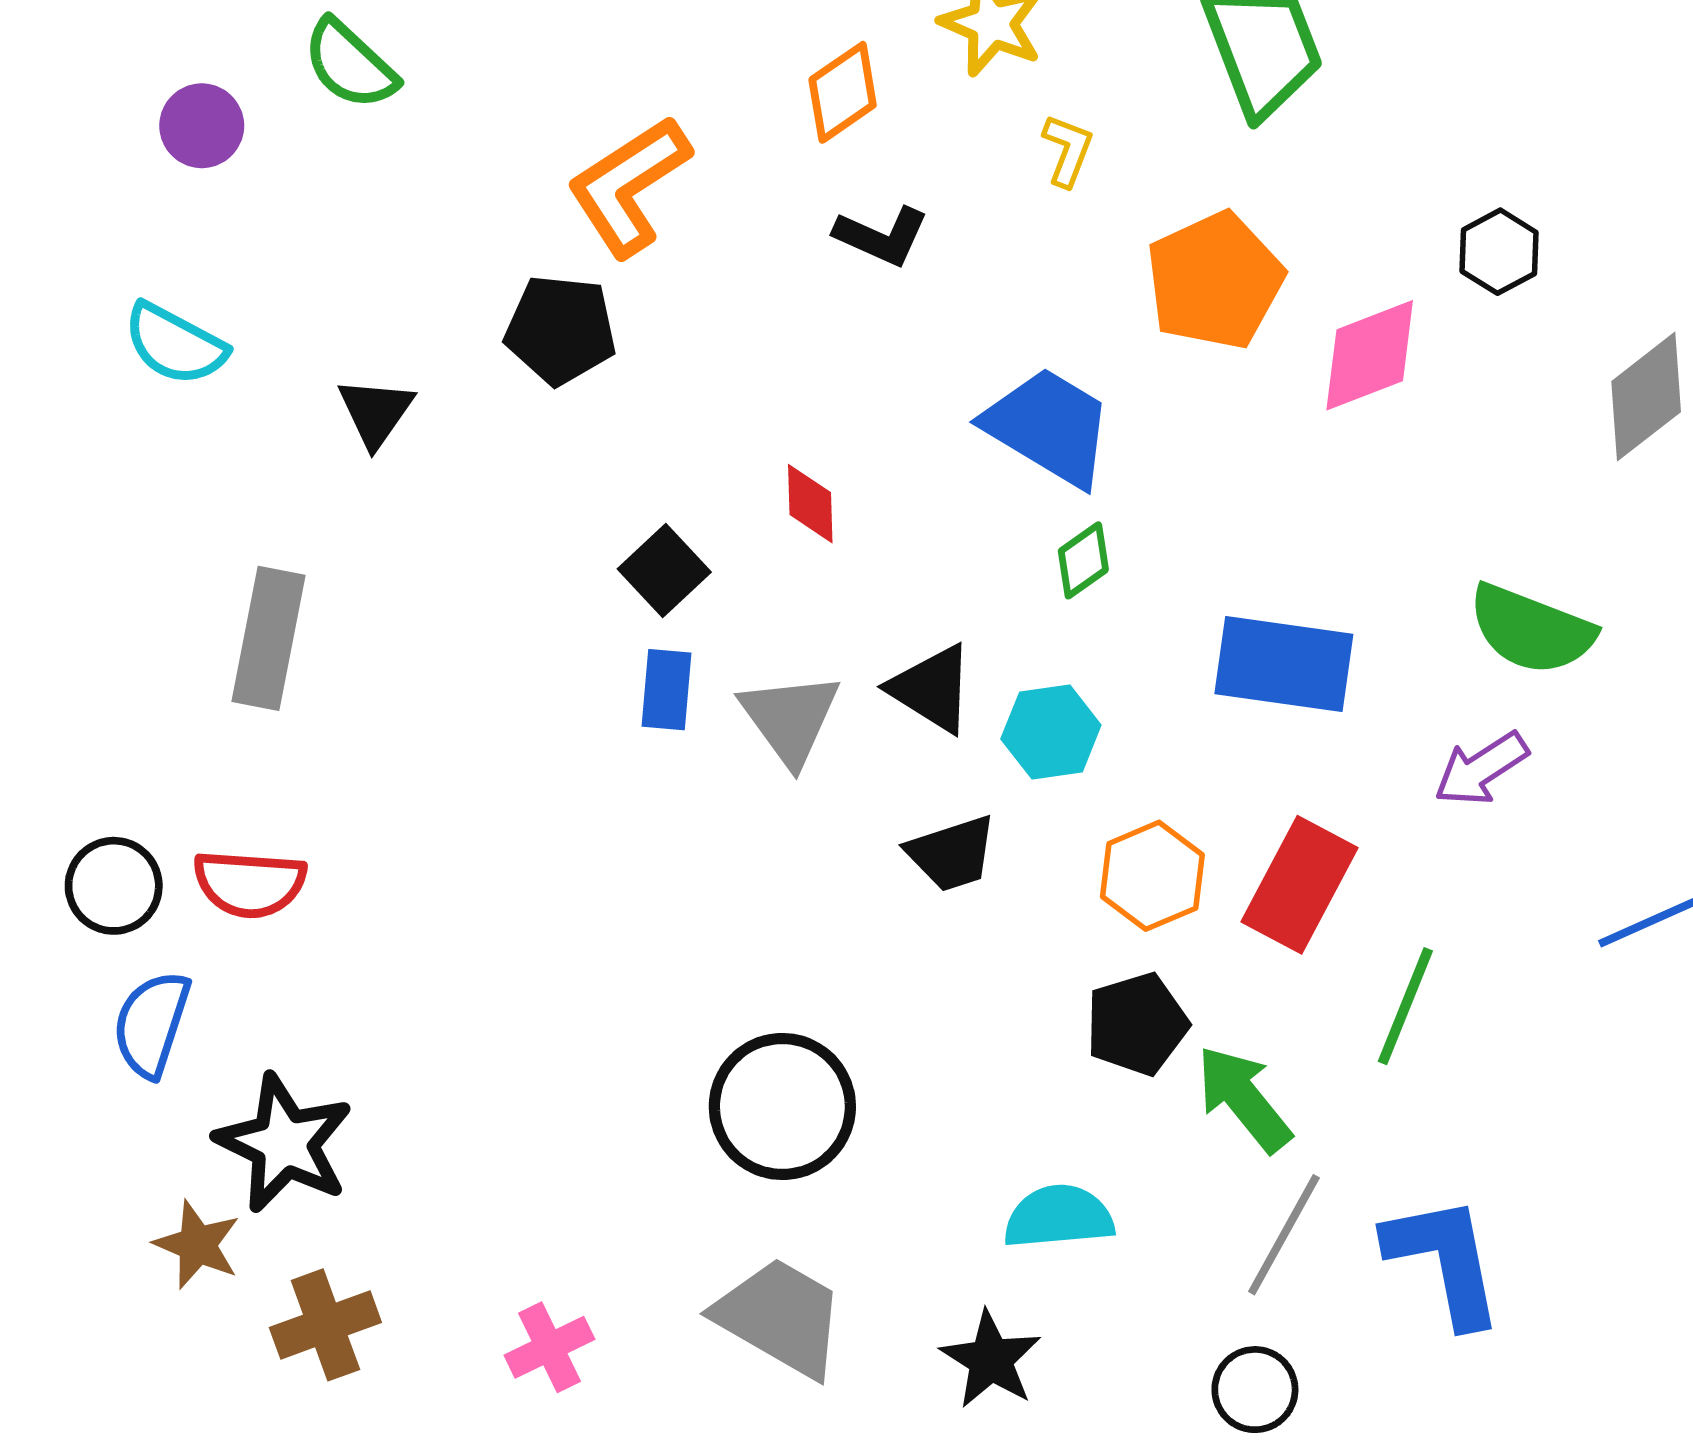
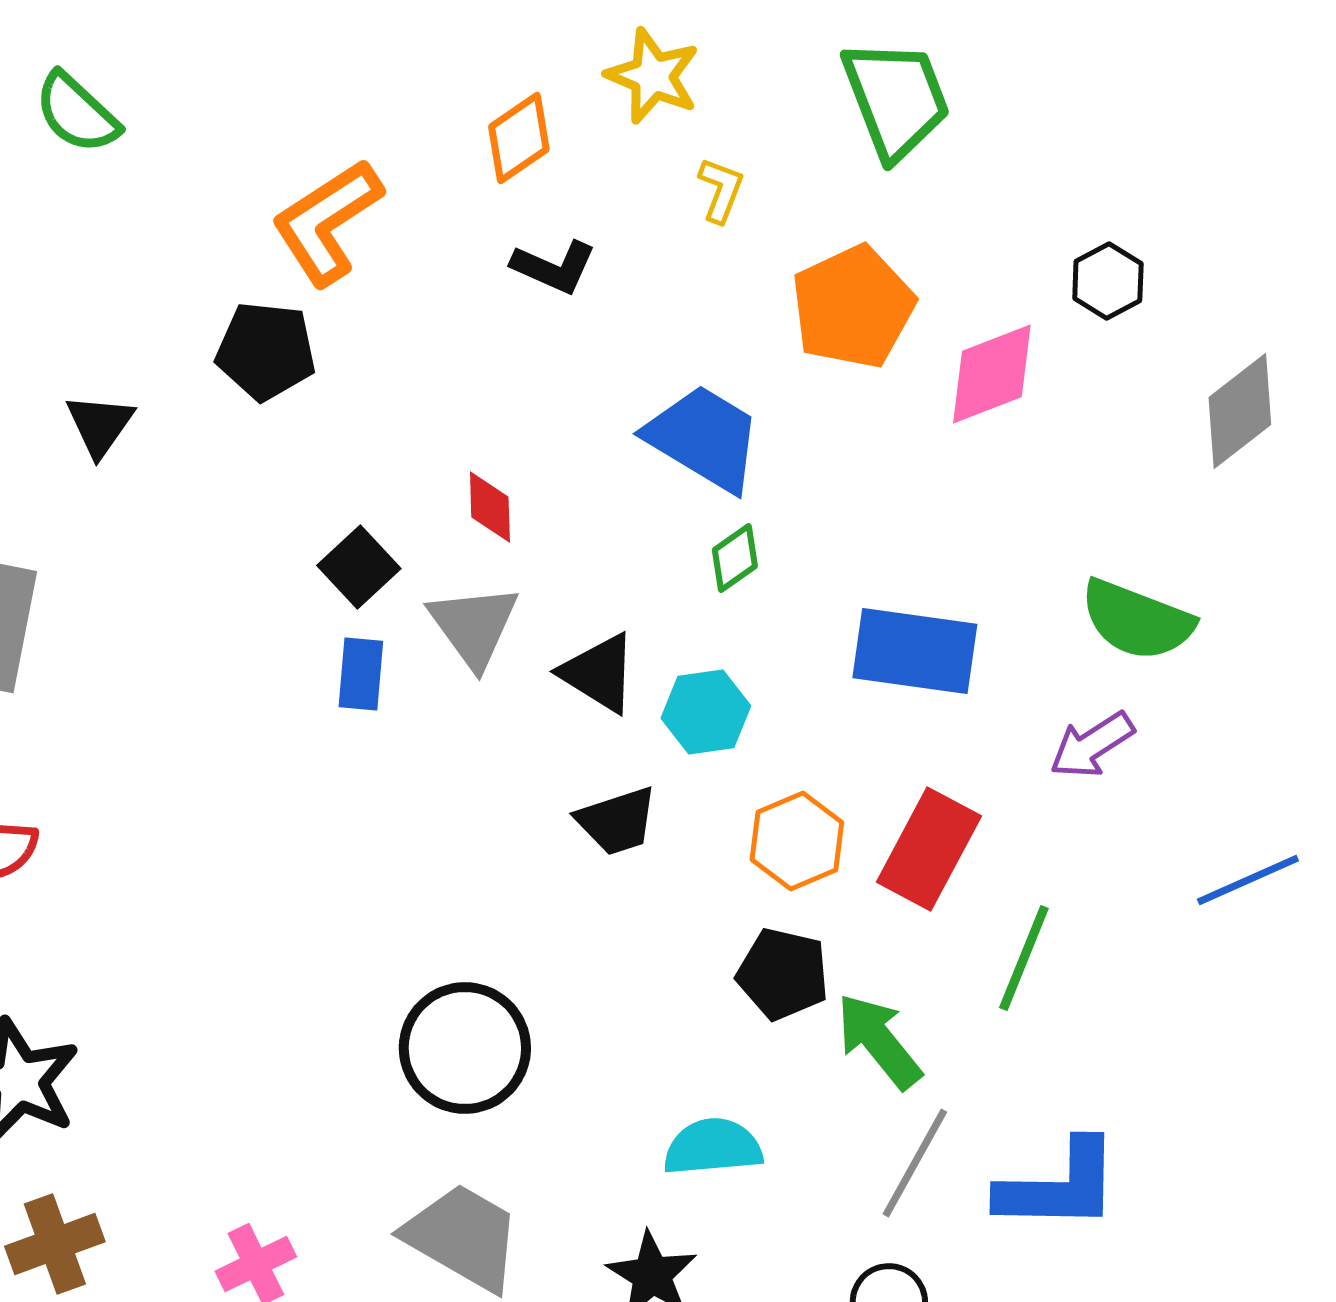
gray triangle: (790, 719) -> (474, 626), moved
black pentagon: (1137, 1024) -> (783, 974), turned 30
blue L-shape: (1444, 1260) -> (1059, 1186), turned 102

